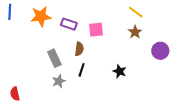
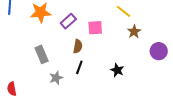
yellow line: (136, 12) -> (124, 11), moved
purple rectangle: (69, 24) -> (68, 21), turned -63
gray rectangle: (54, 58) -> (42, 54), moved

